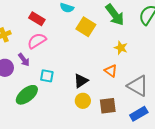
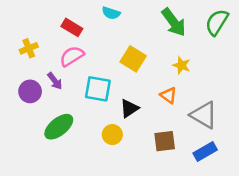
yellow square: (86, 27) -> (133, 59), moved
cyan square: (47, 76) -> (98, 89), moved, size x1.5
yellow circle: (83, 101) -> (112, 135), moved

